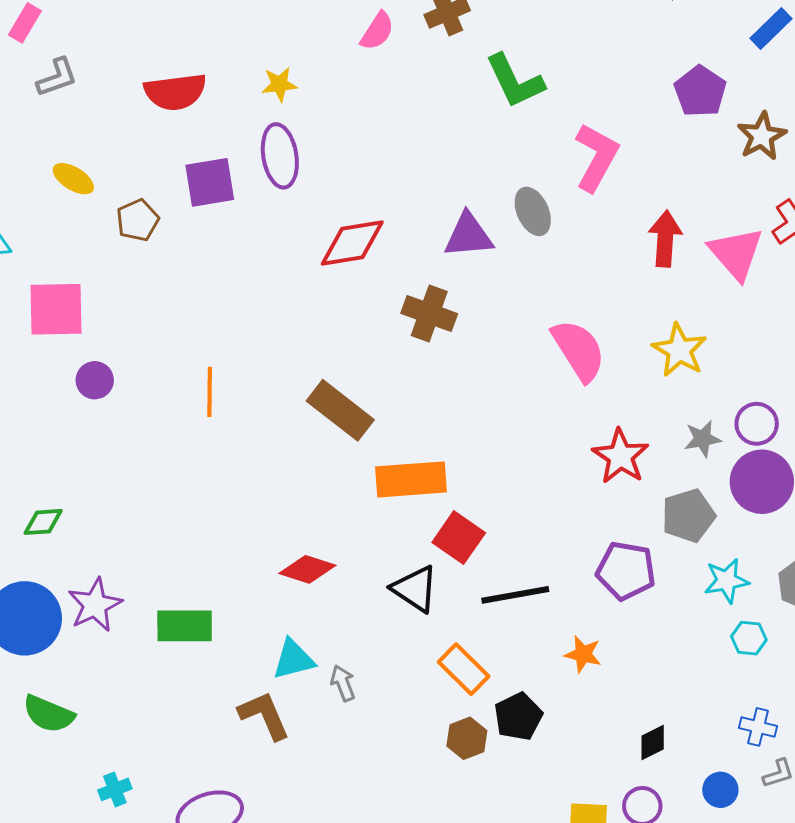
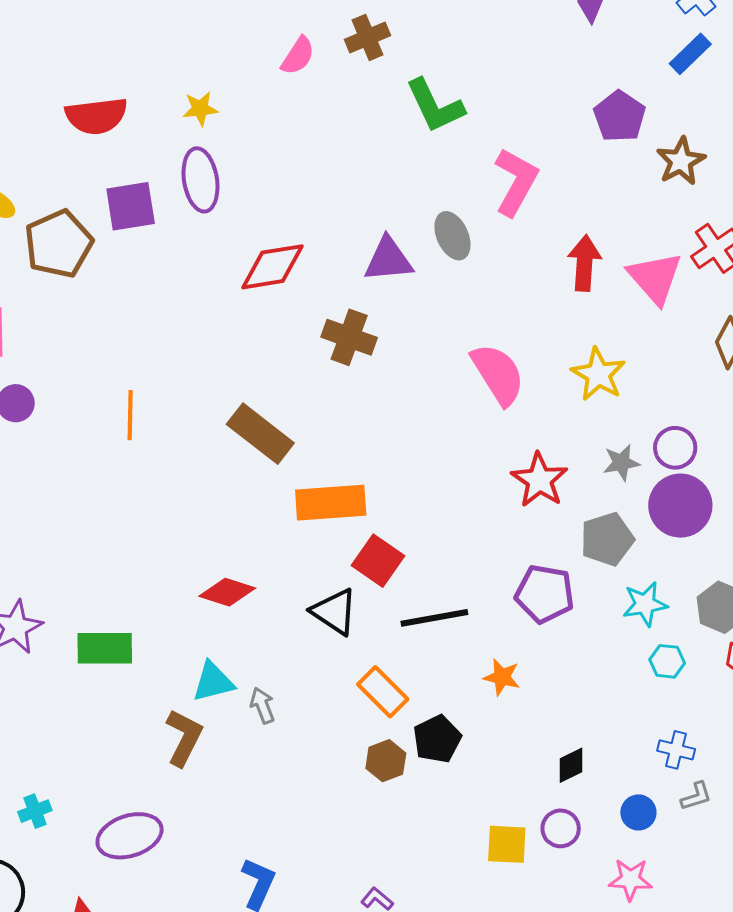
brown pentagon: (138, 220) -> (59, 244), size x1.6
brown L-shape: (264, 715) -> (184, 738), turned 50

